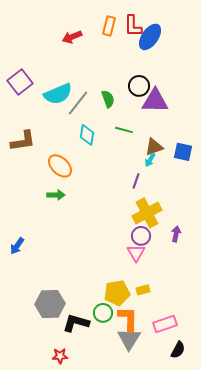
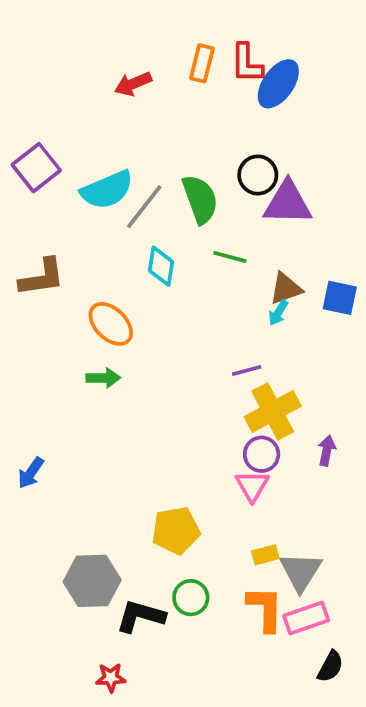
green semicircle: (108, 99) -> (200, 199), size x1.5
purple line: (136, 181) -> (247, 370), moved, turned 56
yellow pentagon: (117, 293) -> (176, 531), moved
orange L-shape: (128, 319) -> (265, 609), moved
gray triangle: (129, 339) -> (301, 572), moved

